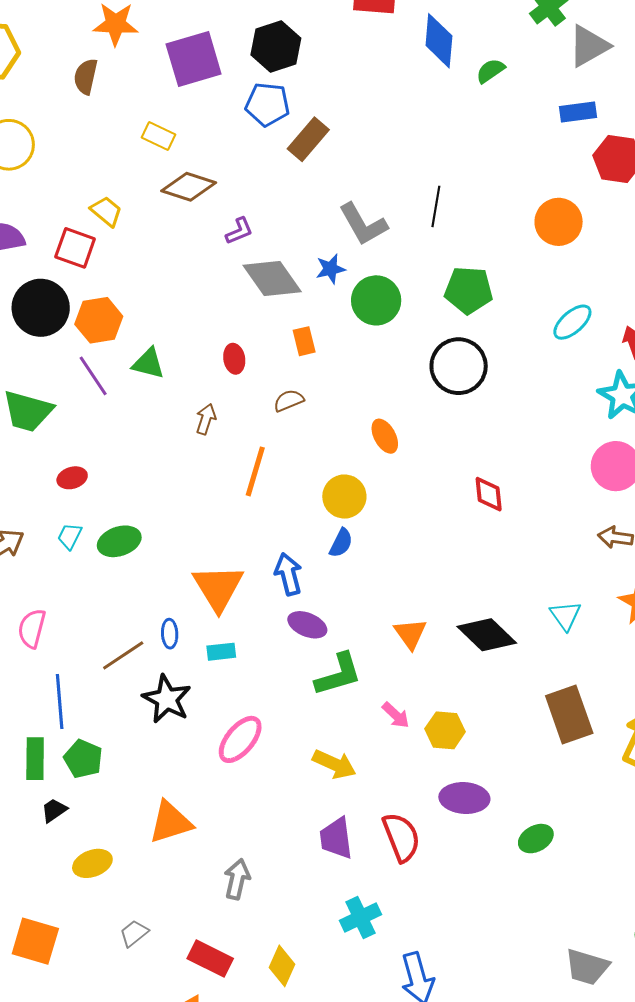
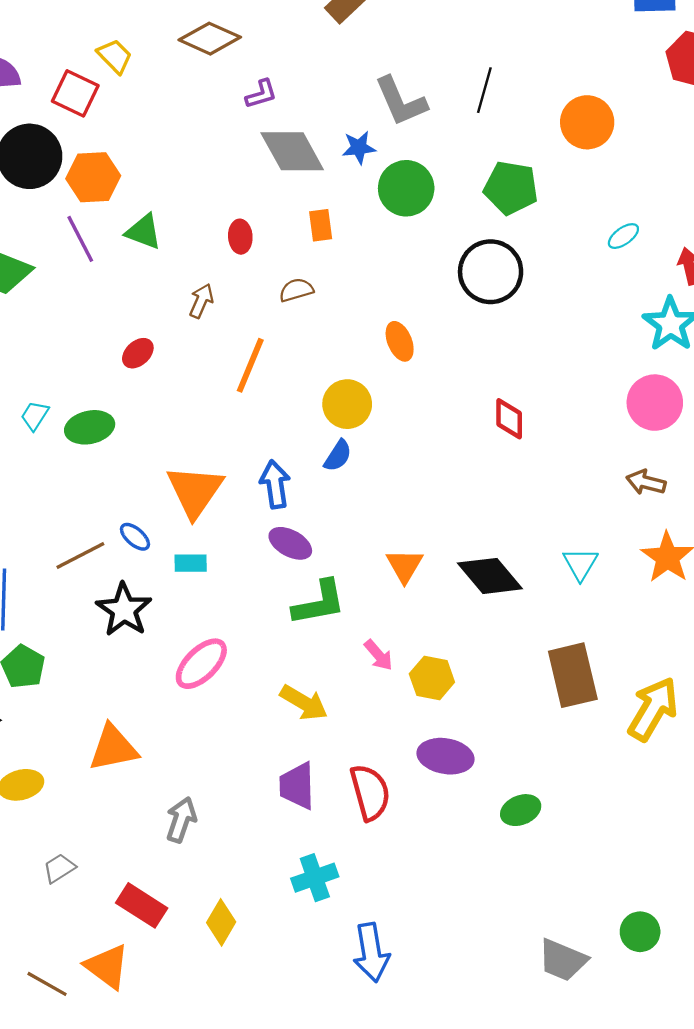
orange circle: (559, 222) -> (587, 122), moved
cyan ellipse: (572, 322) -> (623, 236), size x0.7
red ellipse: (72, 478) -> (138, 353), moved, turned -32
blue ellipse: (170, 634) -> (135, 537), turned -52

